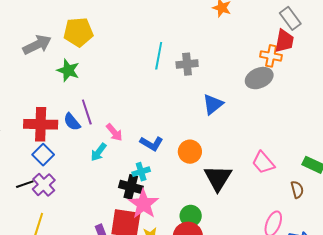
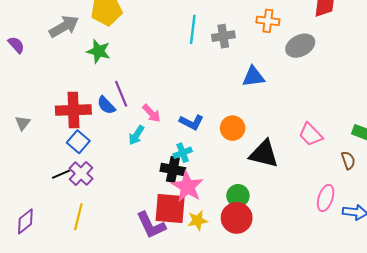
orange cross: (271, 56) -> (268, 21), moved
blue triangle: (213, 104) -> (253, 77), turned 35
black triangle: (218, 178) -> (264, 154), turned -44

